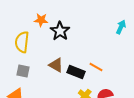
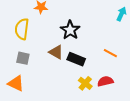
black star: (60, 31) -> (70, 30), moved
orange line: (96, 67) -> (110, 53), moved

